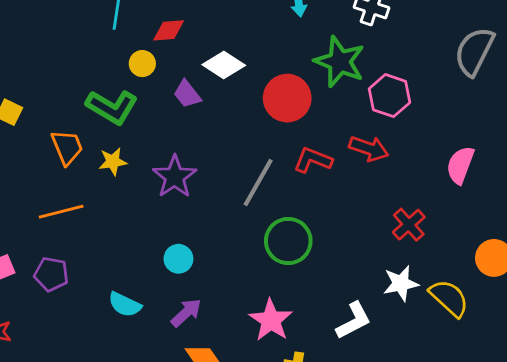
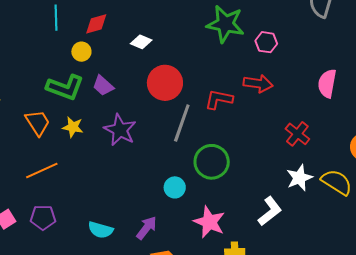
white diamond: (224, 65) -> (141, 42), size x0.7
purple trapezoid: (187, 94) -> (103, 86), moved
pink hexagon: (390, 96) -> (266, 42), size x0.7
red circle: (287, 98) -> (165, 83), moved
yellow star: (113, 162) -> (73, 127), turned 30
cyan circle: (178, 259) -> (175, 187), moved

